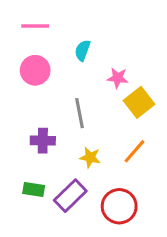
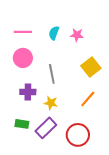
pink line: (35, 26) -> (23, 32), moved
pink circle: (35, 70) -> (23, 58), moved
pink star: (118, 78) -> (77, 35), moved
yellow star: (90, 157) -> (51, 103), moved

